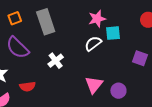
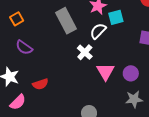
gray rectangle: (46, 22) -> (66, 21), moved
purple semicircle: (18, 48) -> (24, 47), size x0.7
white cross: (56, 61) -> (85, 52), moved

